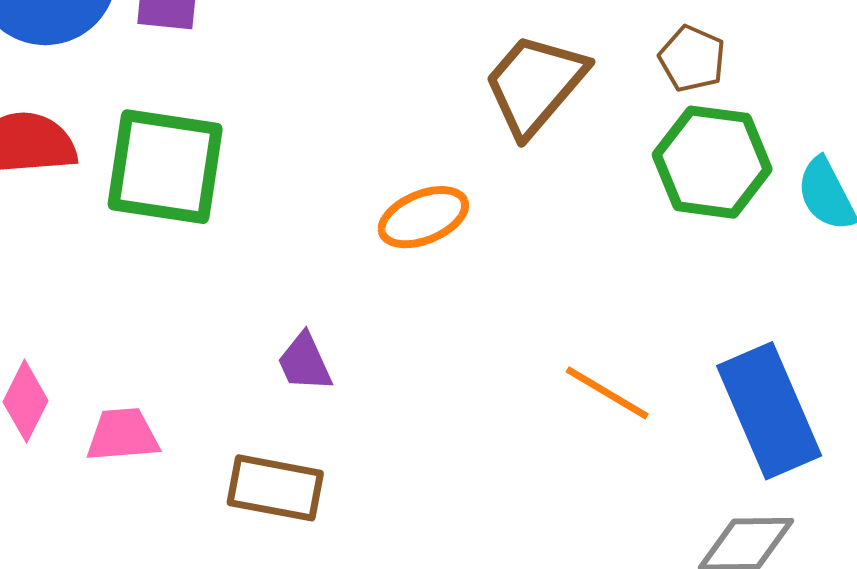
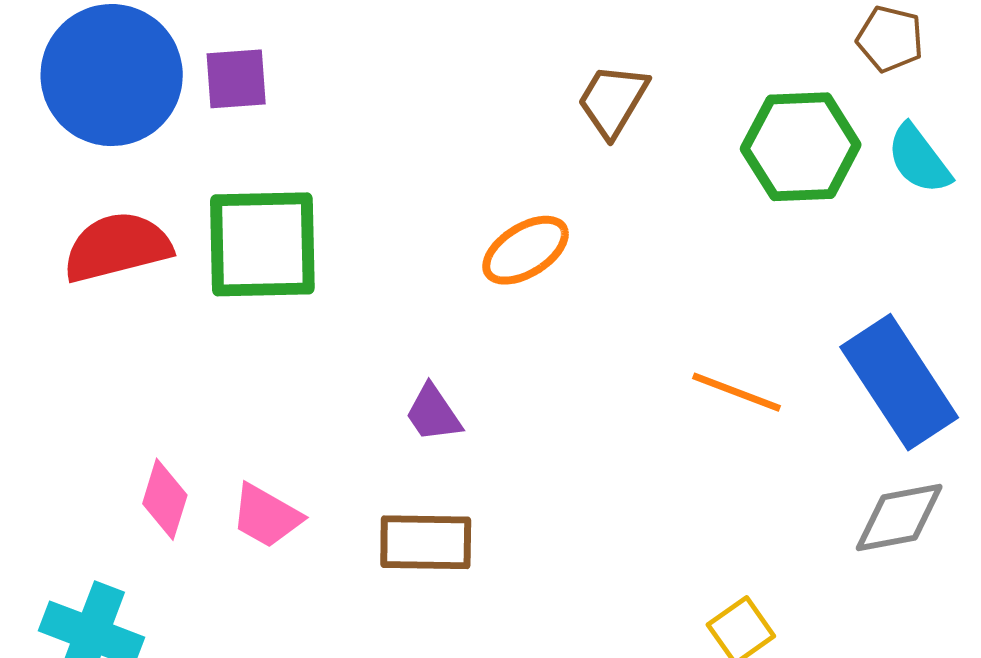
brown pentagon: (692, 59) -> (890, 39), moved
brown trapezoid: (535, 84) -> (613, 100), size x0.7
pink trapezoid: (123, 435) -> (266, 516), turned -136

